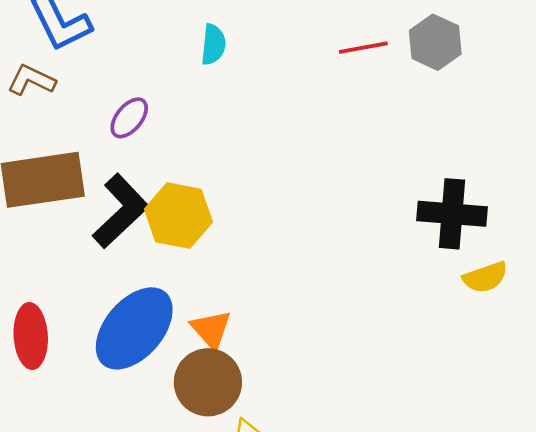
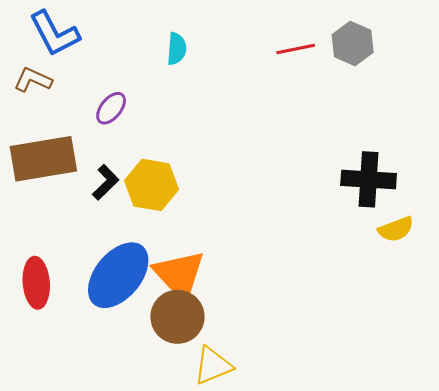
black L-shape: (121, 211) -> (106, 182), size x0.6
orange triangle: (211, 329) -> (179, 275), size x1.6

